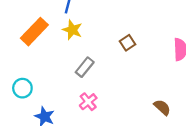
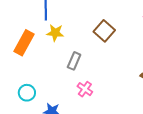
brown square: (128, 43) -> (104, 31), size x1.5

